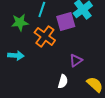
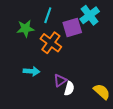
cyan arrow: (16, 55) -> (32, 71), moved
purple triangle: (76, 60) -> (60, 80), moved

